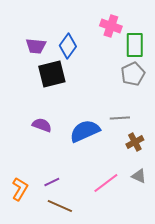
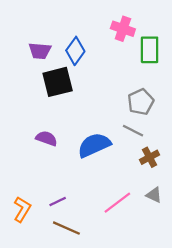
gray pentagon: (133, 74) -> (141, 102), moved
gray line: (120, 118) -> (133, 131), turned 30

